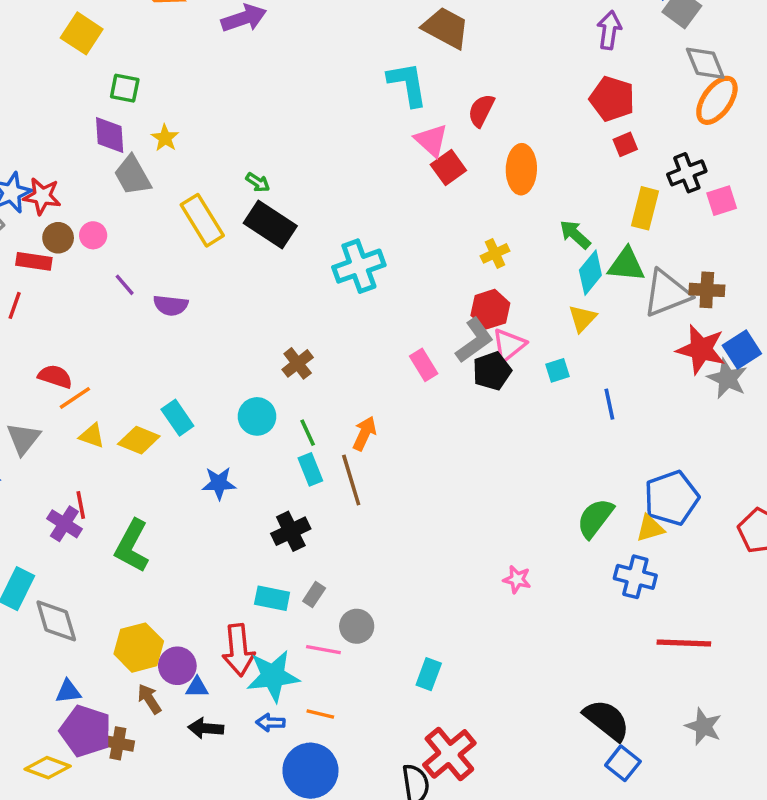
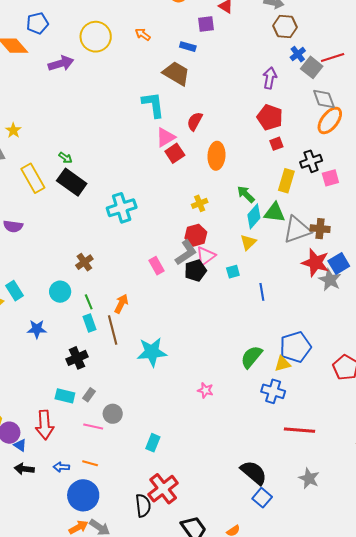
pink triangle: (431, 140) -> (166, 137), turned 45
cyan star: (273, 676) -> (152, 352), moved
blue triangle: (197, 687) -> (20, 445), turned 32

